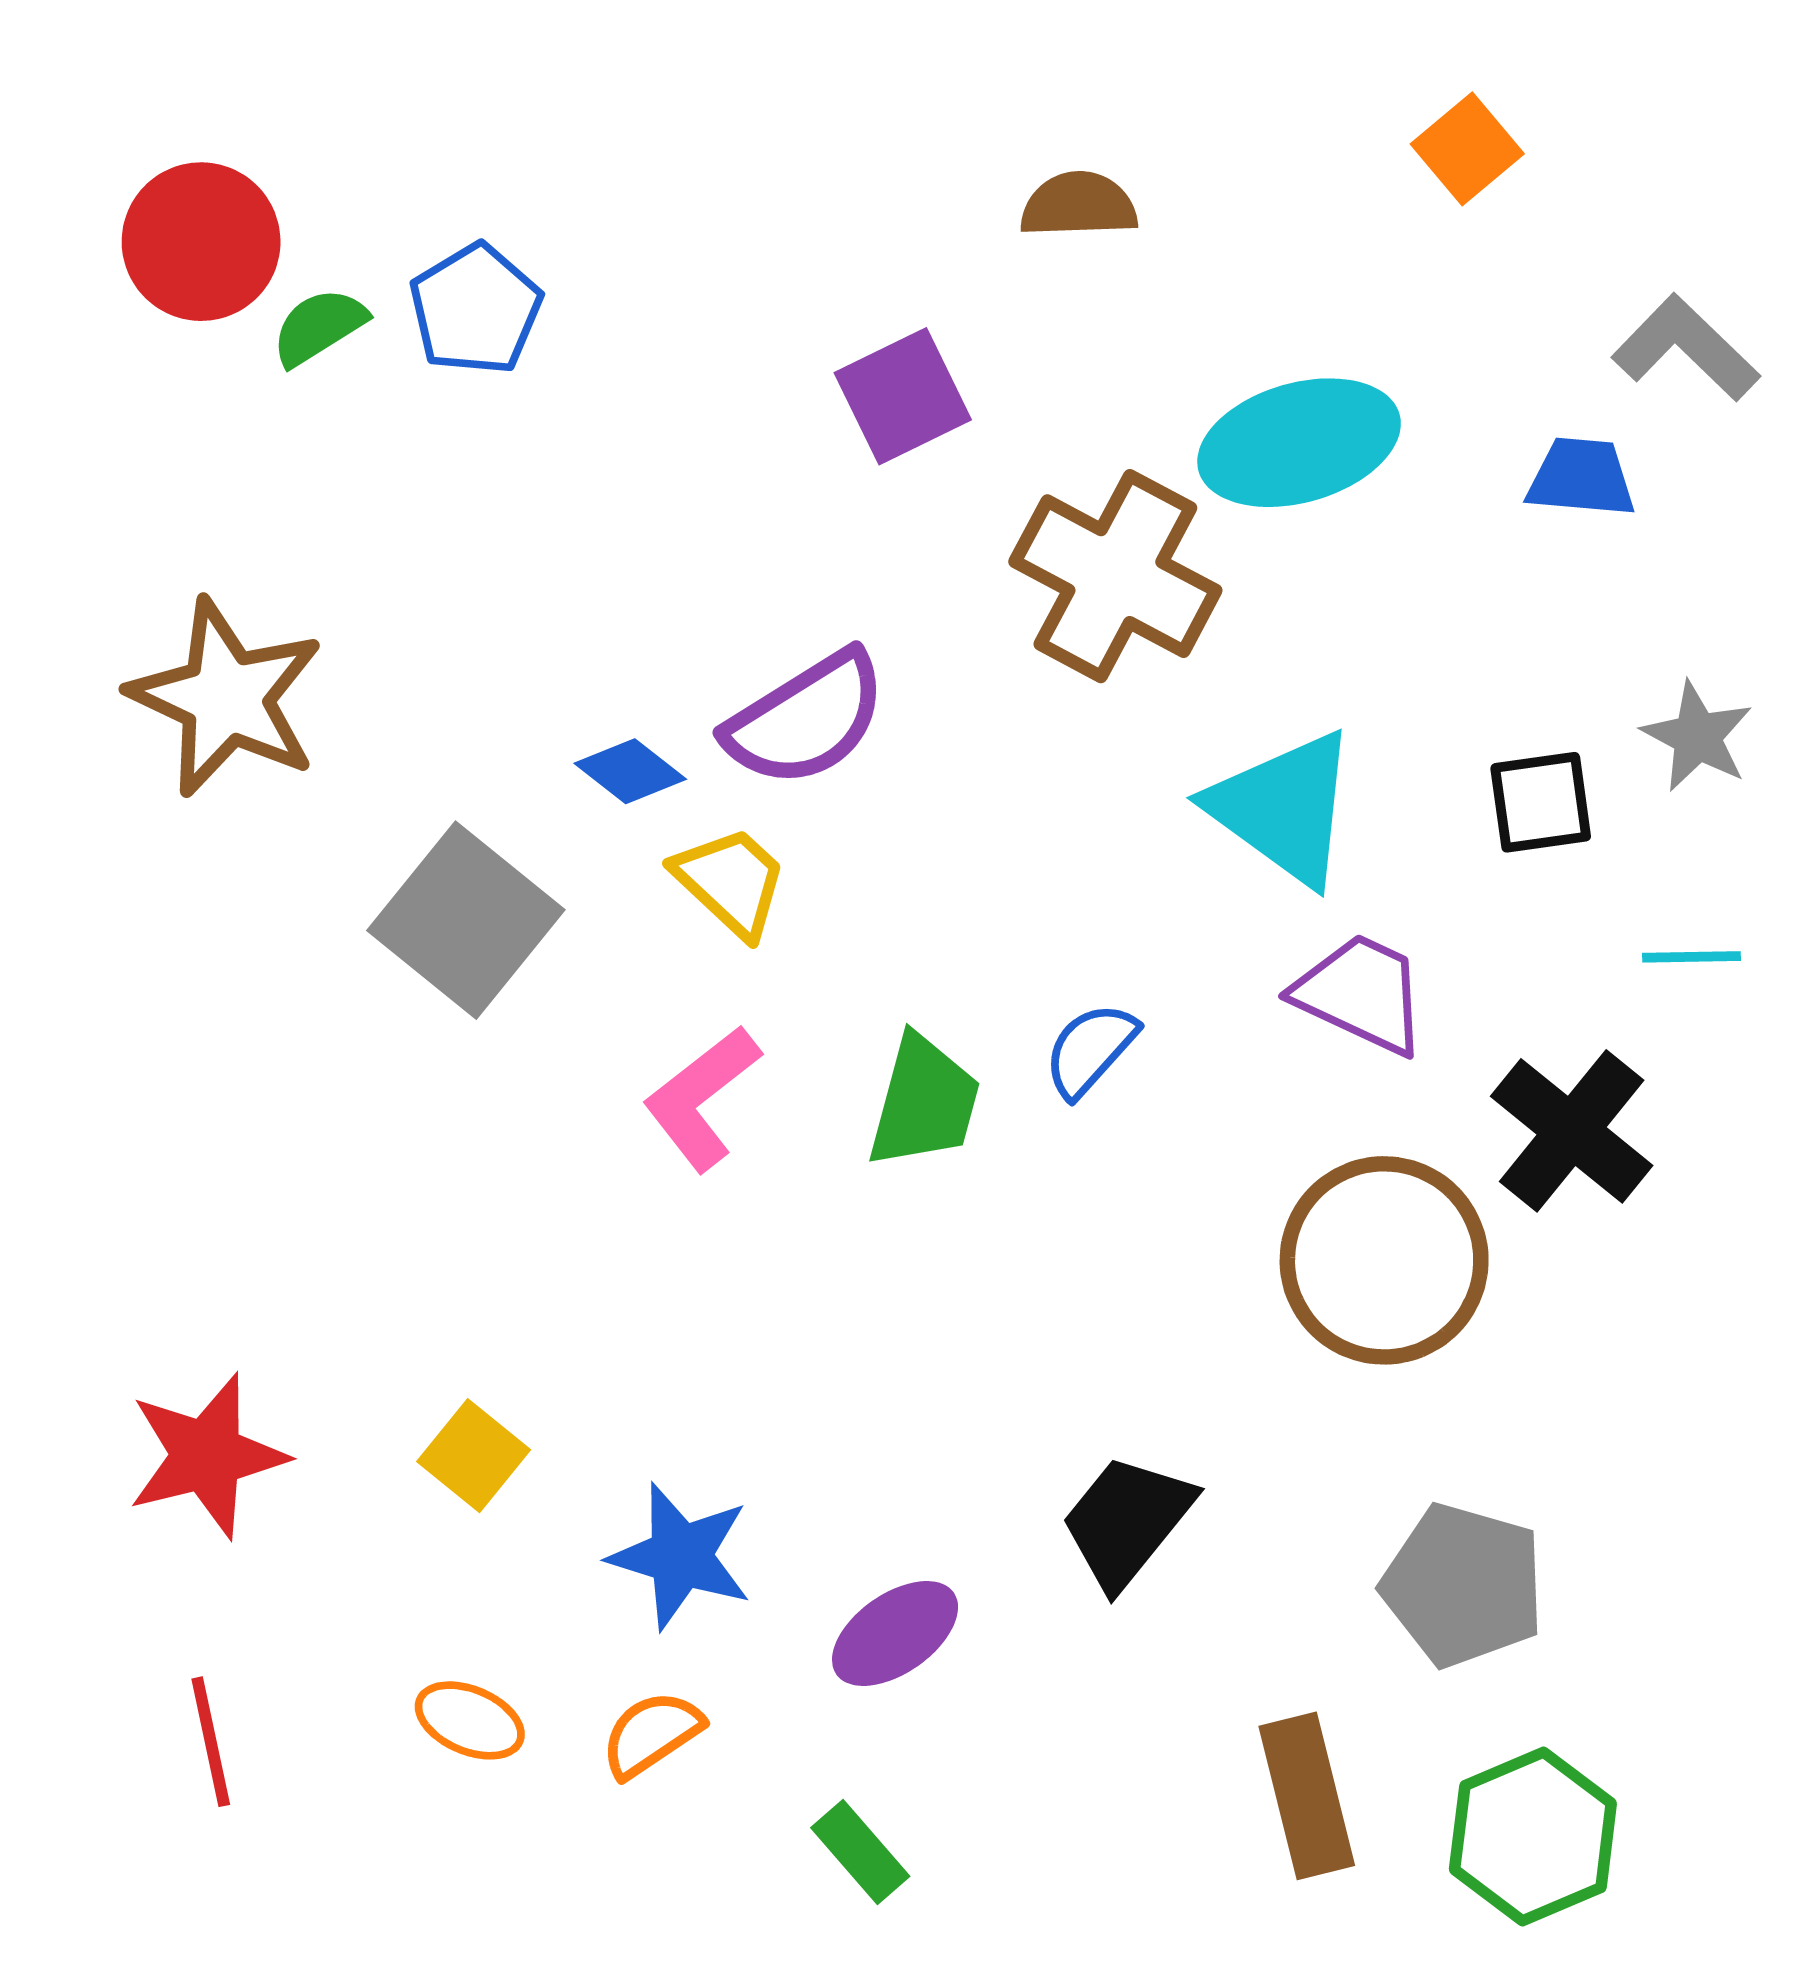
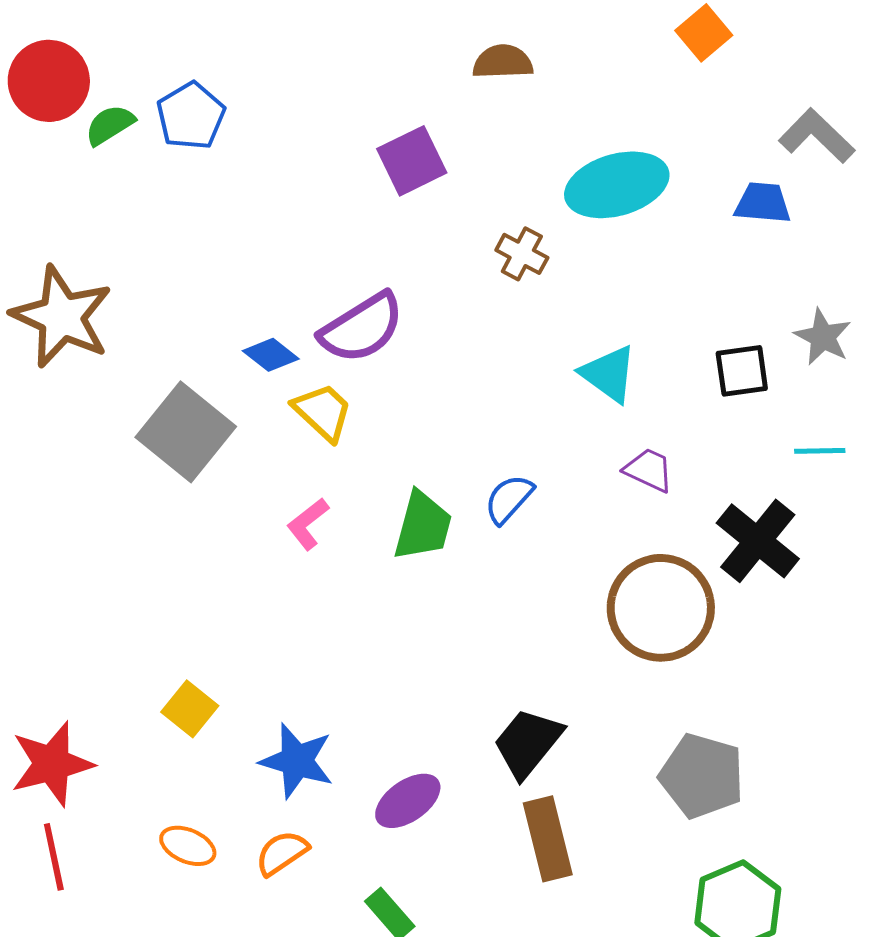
brown cross: (1115, 576) -> (522, 254), size x0.5
cyan triangle: (1284, 808) -> (609, 374), size x0.7
purple trapezoid: (1361, 994) -> (649, 470), size x0.7
pink L-shape: (702, 1098) -> (308, 524), size x0.7
red star: (207, 1456) -> (52, 764), moved
brown rectangle: (1307, 1796) -> (548, 839), moved

